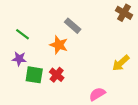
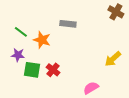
gray rectangle: (73, 26) -> (68, 24), turned -35
orange star: (59, 45) -> (42, 40), moved

